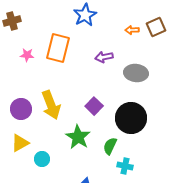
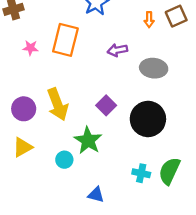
orange arrow: (132, 30) -> (149, 20), turned -88
green semicircle: (110, 146) -> (169, 171), moved, size x1.4
cyan circle: (42, 159) -> (64, 160), moved

